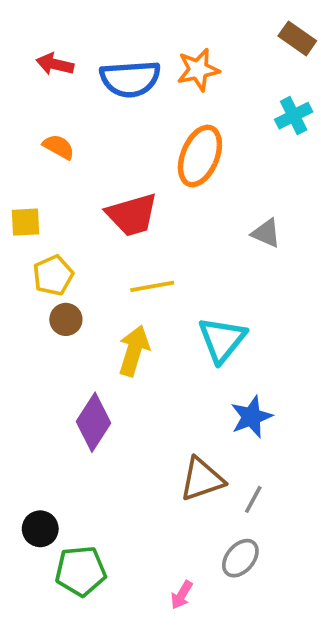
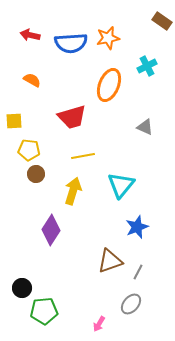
cyan cross: (294, 116) -> (147, 66), moved
yellow pentagon: (53, 275) -> (29, 150), turned 30

